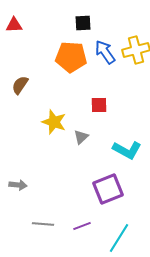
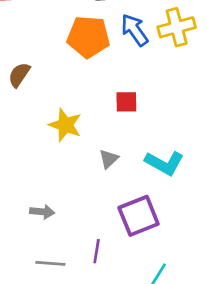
gray triangle: (81, 137) -> (109, 159), moved
gray arrow: (18, 185) -> (42, 212), moved
purple line: (82, 226) -> (97, 251), moved, turned -60

